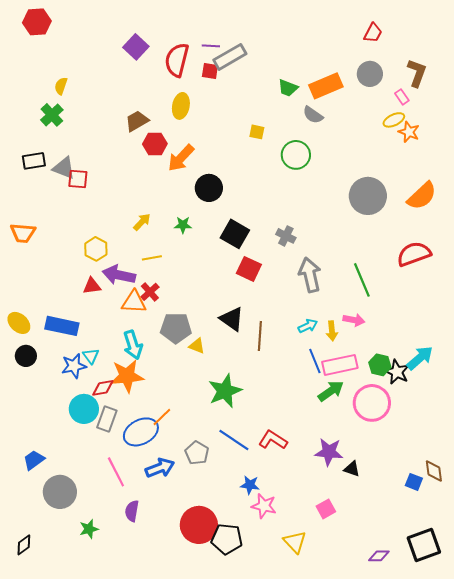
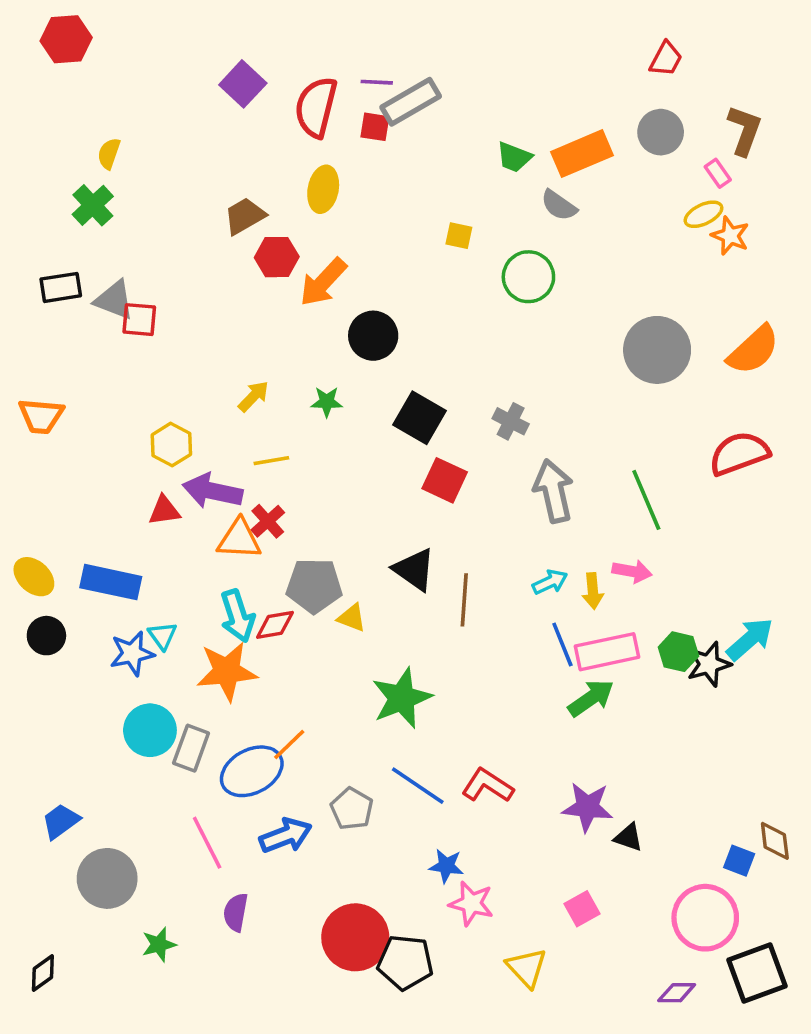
black star: (397, 372) -> (709, 664), turned 30
red diamond: (103, 388) -> (275, 625), moved
pink circle: (372, 403) -> (705, 918), moved

